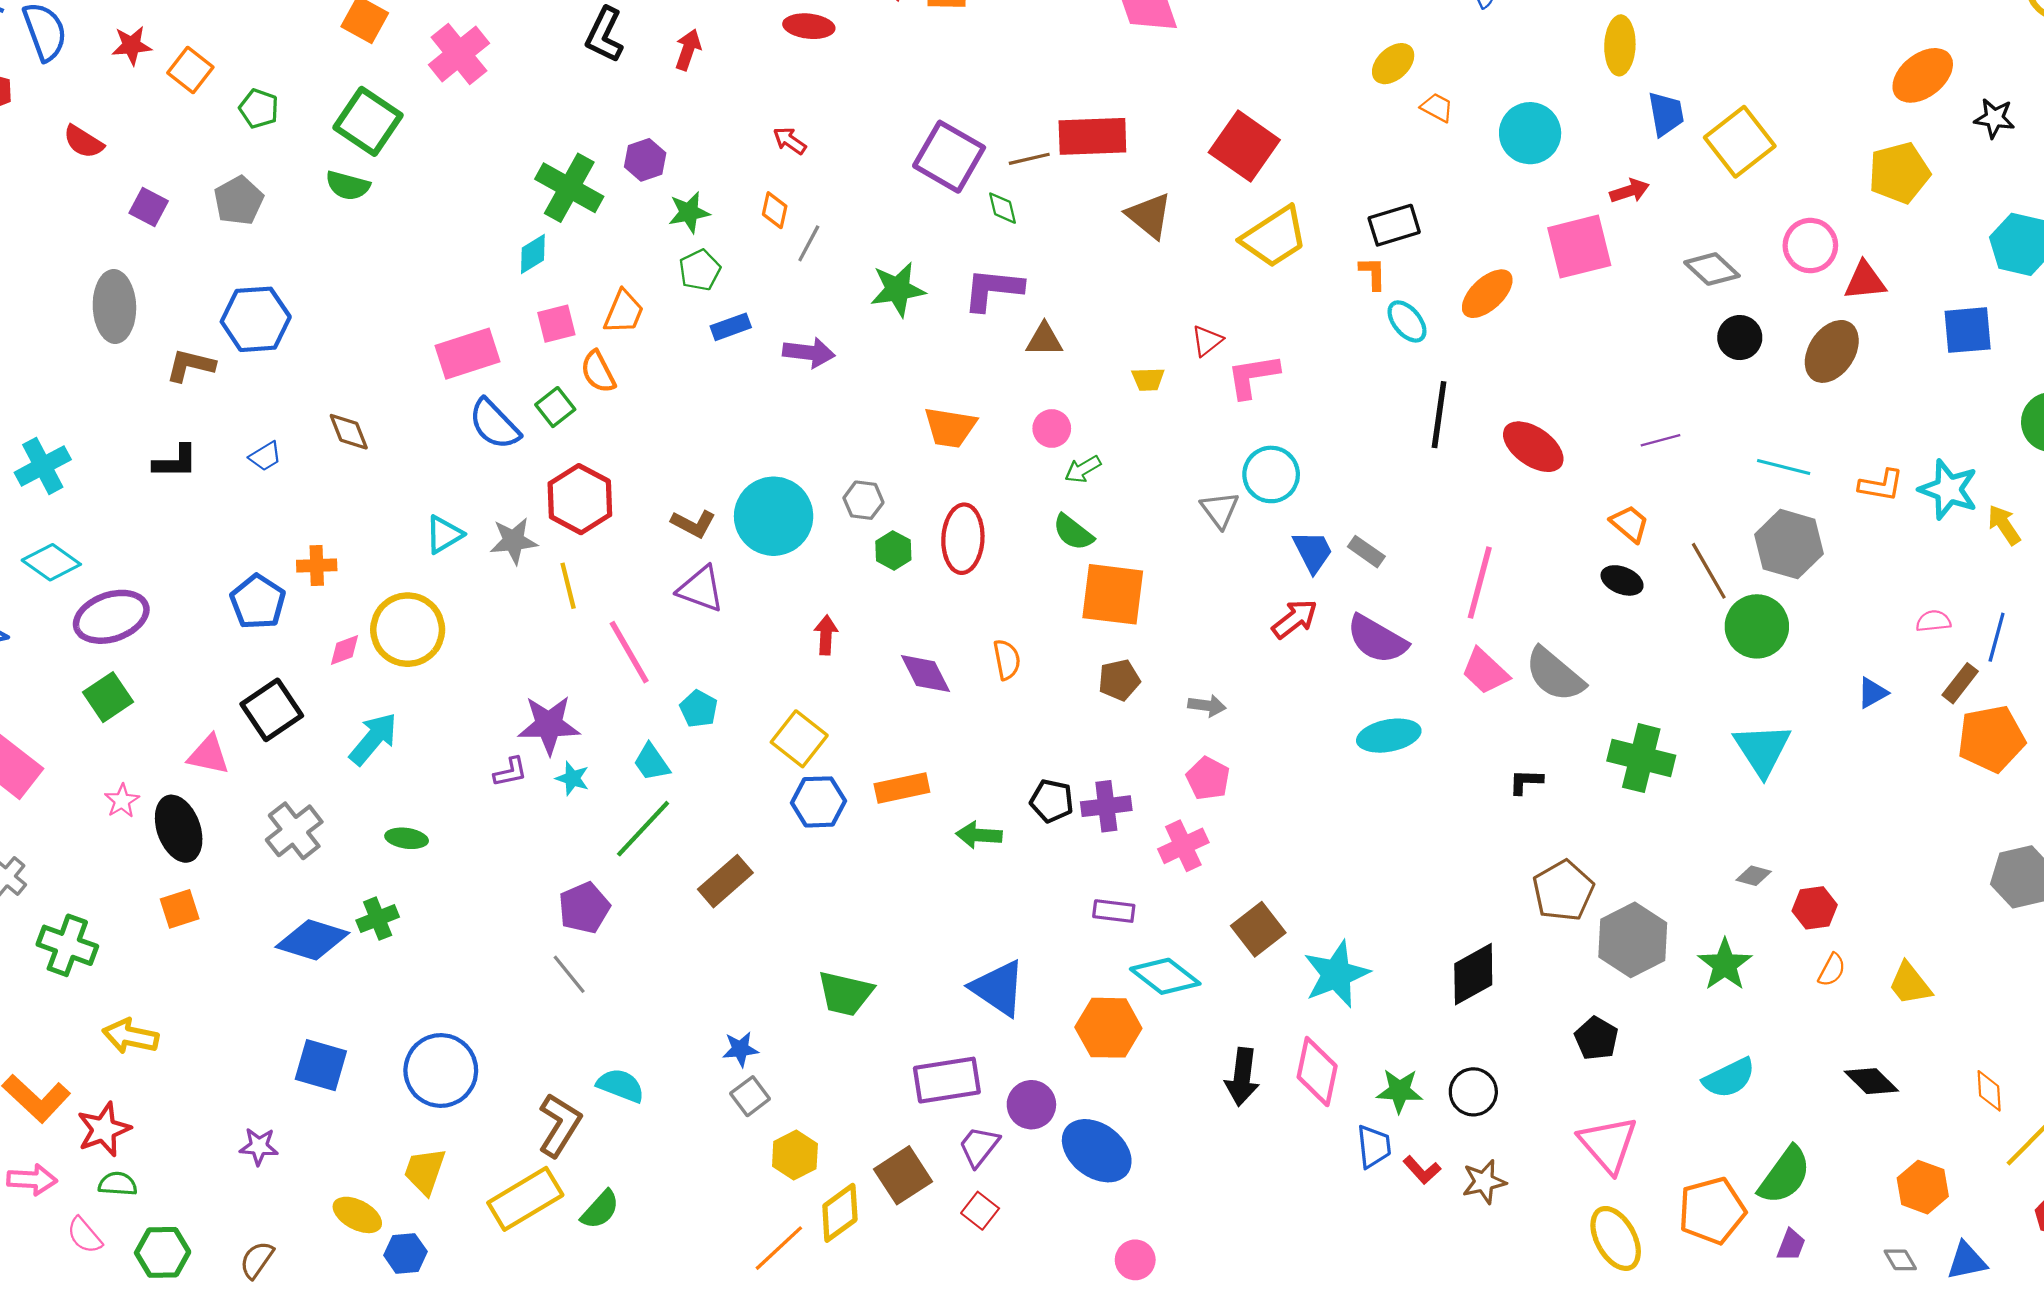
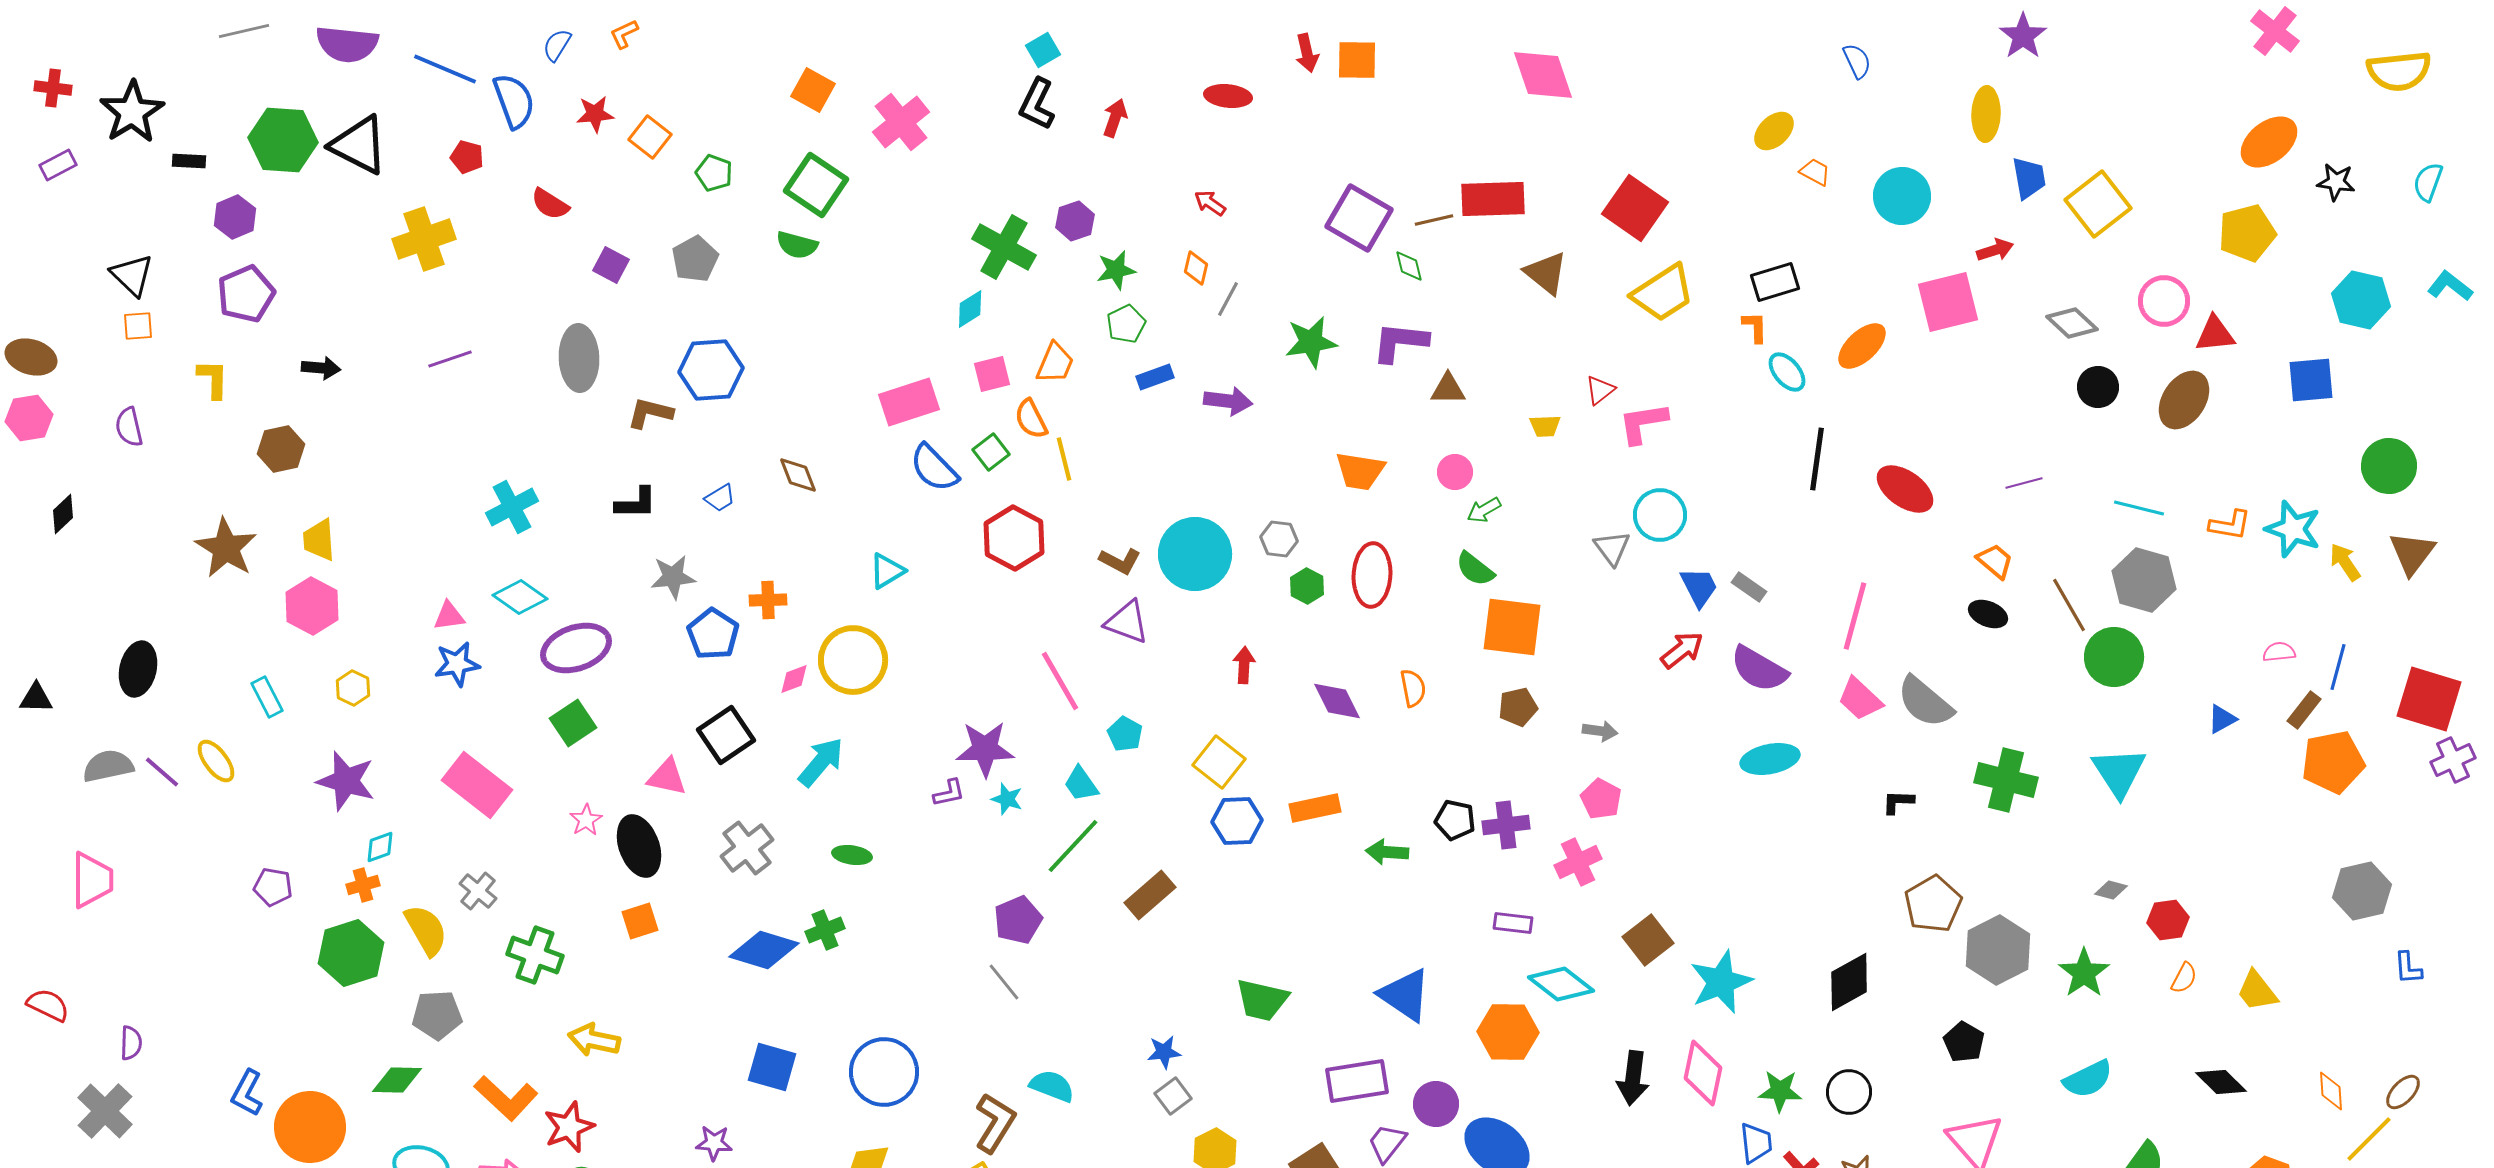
gray star: (514, 541) -> (673, 577), moved
yellow line: (568, 586) -> (1064, 459), moved

